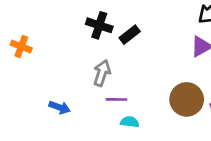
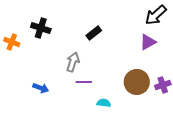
black cross: (99, 25) -> (41, 28), moved
cyan semicircle: (130, 122) -> (104, 103), moved

